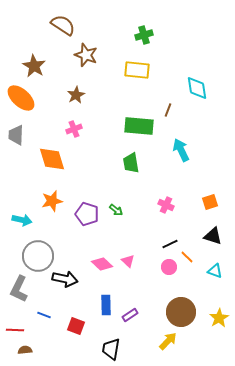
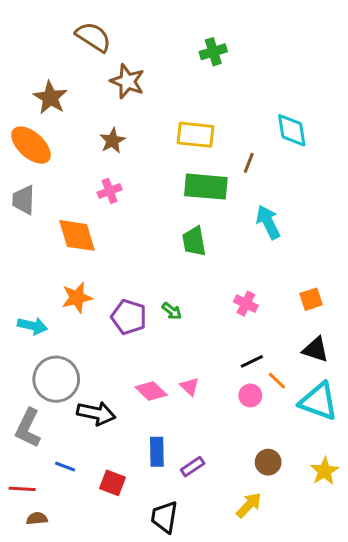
yellow rectangle: (137, 70) -> (195, 135), moved
cyan triangle: (215, 271) -> (318, 401), size x1.8
brown circle: (181, 312) -> (268, 462), size x0.6

